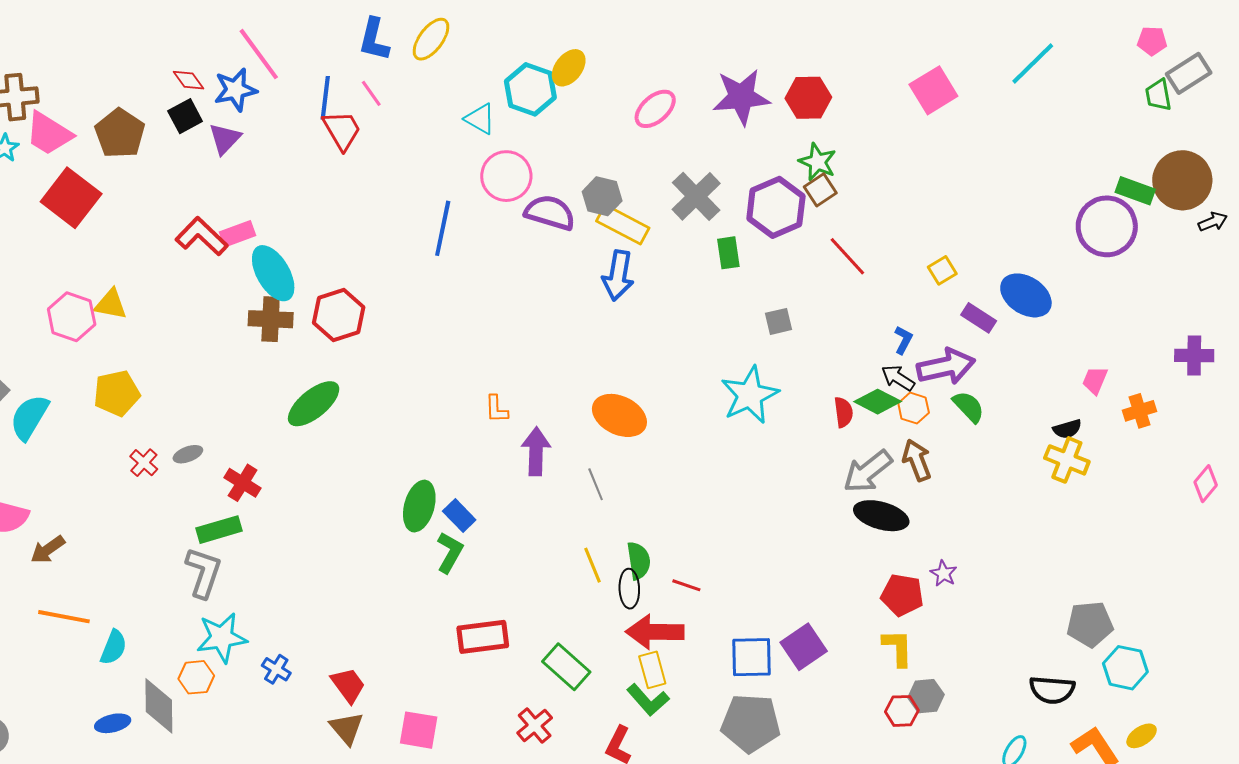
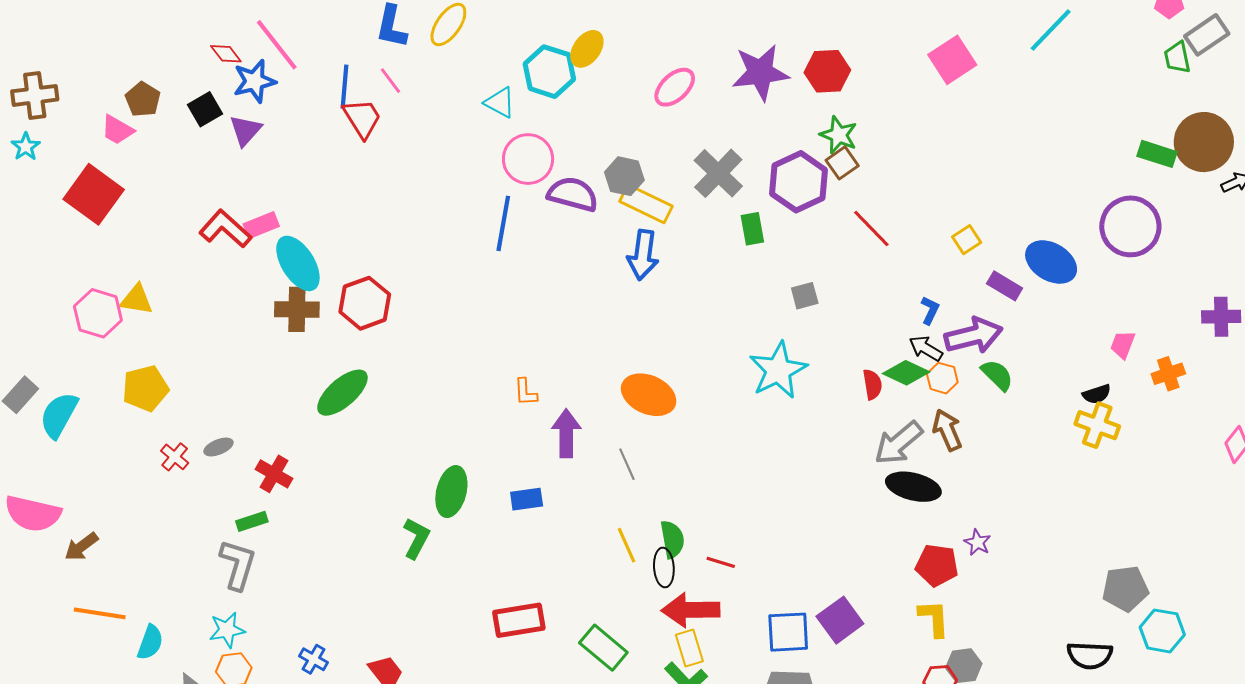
red diamond: (188, 80) -> (226, 54), moved
pink trapezoid: (49, 133) -> (117, 130), moved, size x0.7
brown pentagon: (120, 133) -> (143, 99), moved, size x0.7
purple circle: (1107, 226) -> (1130, 226), moved
blue line: (443, 228) -> (503, 223), moved
blue rectangle: (459, 516) -> (527, 499), moved, turned -52
green rectangle: (219, 530) -> (252, 521), size x0.7
green L-shape: (450, 552) -> (416, 538), moved
cyan star: (222, 638) -> (227, 630), moved, size x0.7

